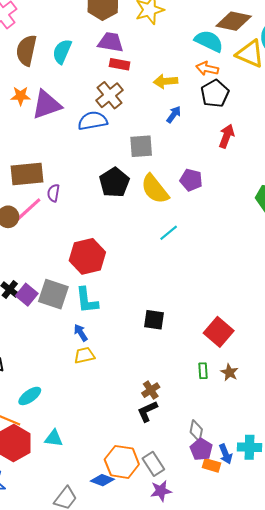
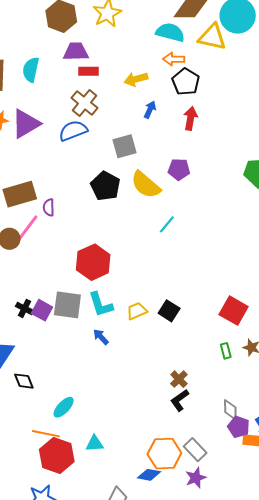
red arrow: (227, 136) -> (190, 118), moved
black square: (154, 320) -> (169, 311), turned 35
yellow trapezoid: (84, 355) -> (137, 311), moved
purple star: (161, 491) -> (196, 478), moved

